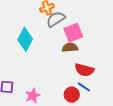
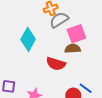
red semicircle: (84, 70) -> (56, 64), moved

